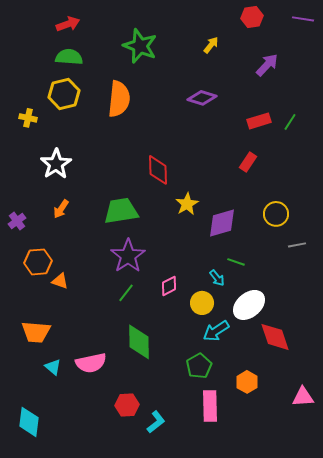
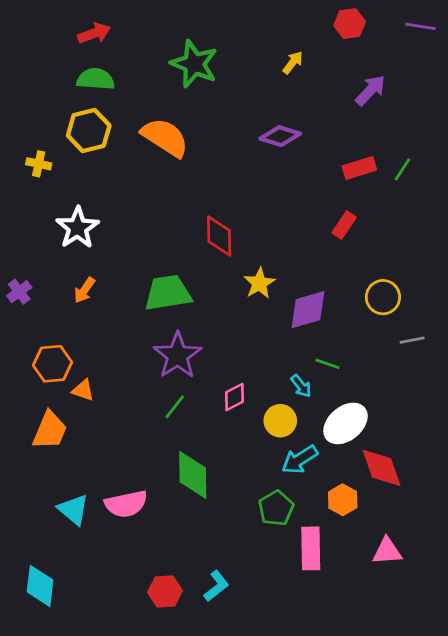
orange semicircle: (119, 99) -> (165, 137), turned -63
purple cross: (17, 221) -> (19, 292), moved
orange trapezoid: (36, 332) -> (50, 430), moved, turned -72
cyan triangle: (53, 367) -> (73, 510), size x1.4
orange hexagon: (247, 382) -> (343, 500), moved
pink triangle: (303, 397) -> (387, 551), moved
red hexagon: (127, 405) -> (165, 591), moved
pink rectangle: (210, 406) -> (311, 548), moved

